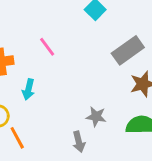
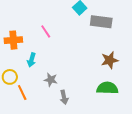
gray rectangle: (128, 50) -> (101, 22), moved, turned 40
gray star: (96, 117) -> (51, 80), moved

